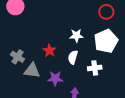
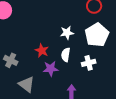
gray triangle: (32, 71) -> (26, 84), moved, turned 36
purple star: (55, 78) -> (51, 69), moved

